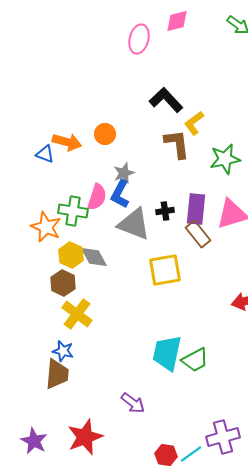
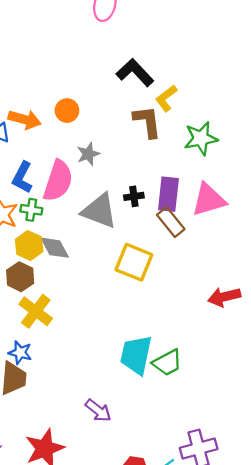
blue L-shape: (120, 194) -> (22, 177), moved
pink semicircle: (97, 197) -> (58, 181), size x1.4
green cross: (73, 211) -> (31, 210), moved, size x0.7
yellow square: (165, 270) -> (134, 262), turned 32

